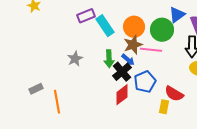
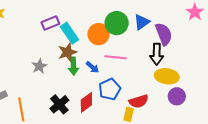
green circle: (162, 30) -> (117, 23), moved
brown star: (133, 45) -> (67, 52), moved
black cross: (122, 72) -> (59, 104), moved
red semicircle: (174, 94) -> (139, 101), turned -48

